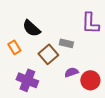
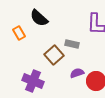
black semicircle: (31, 28) -> (39, 18), moved
orange rectangle: (14, 47) -> (19, 33), moved

